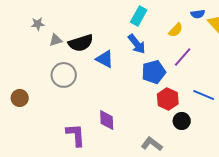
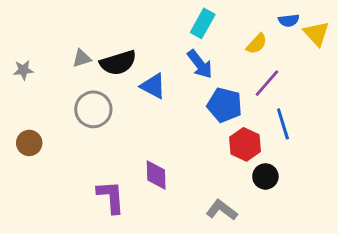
gray star: (38, 24) -> (23, 70), moved
blue pentagon: (154, 72) -> (225, 105), turned 30
blue line: (204, 95) -> (283, 124), moved, turned 50

